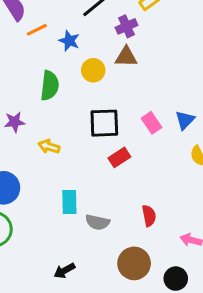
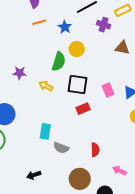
purple cross: (126, 26) -> (104, 25), turned 32
orange line: (37, 30) -> (39, 22), moved
brown triangle: (126, 57) -> (122, 48), moved
green semicircle: (50, 86) -> (59, 62), moved
yellow arrow: (49, 146) -> (46, 86), moved

